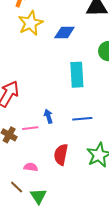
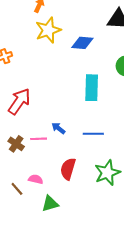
blue arrow: (48, 116) -> (58, 128), turned -40
brown line: (17, 187) -> (17, 189), moved
green triangle: (38, 196) -> (50, 204), moved, turned 42

